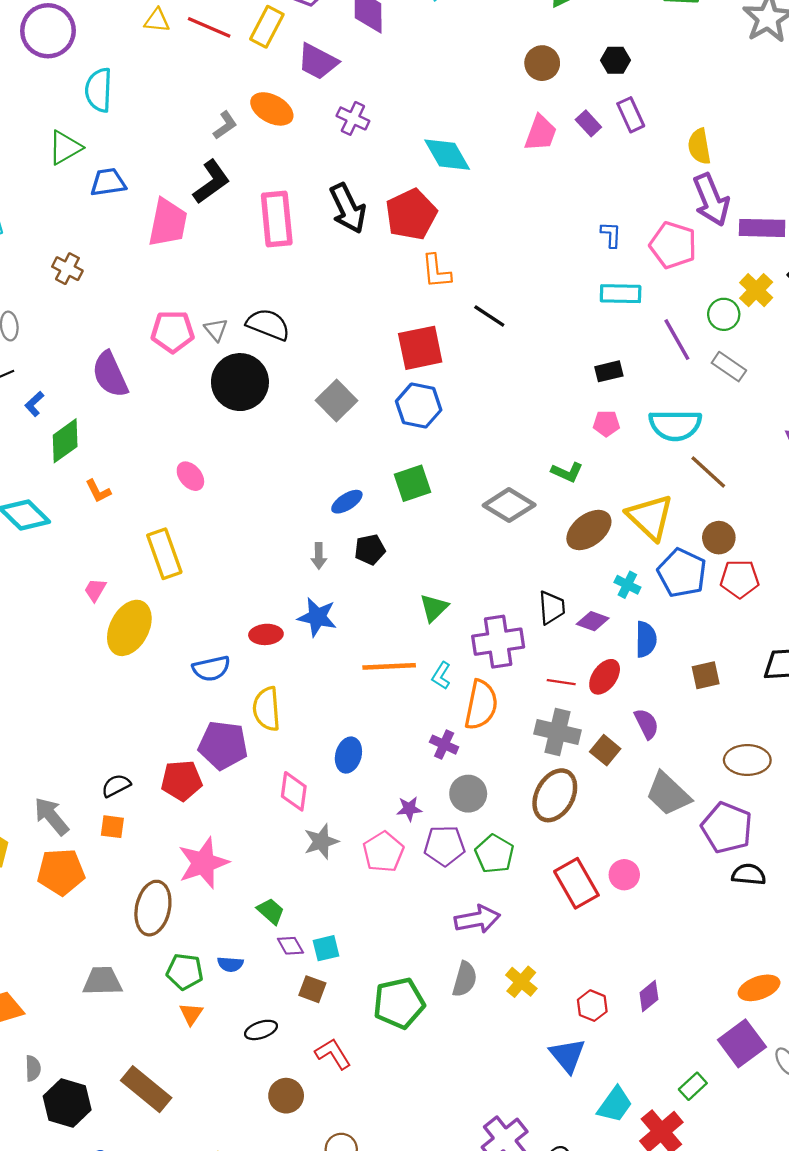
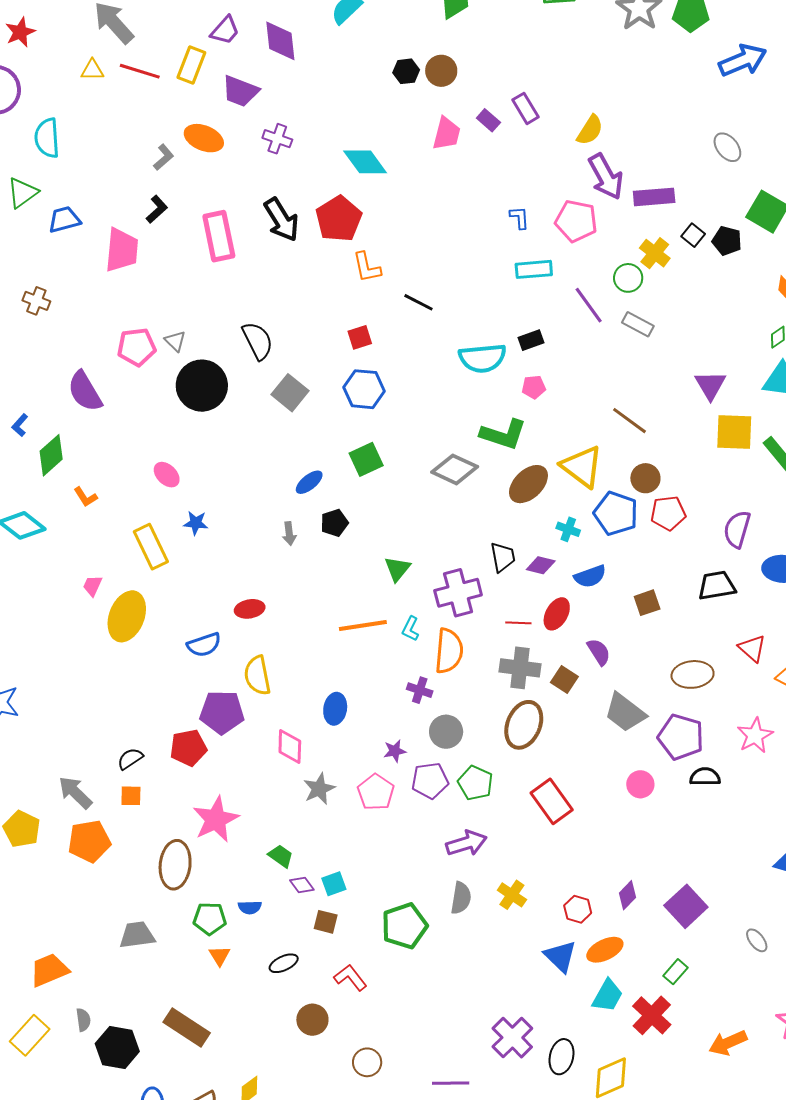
black hexagon: (616, 60) -> (406, 71), moved
yellow semicircle: (699, 146) -> (590, 130), turned -132
black L-shape: (211, 182) -> (157, 209), size x0.7
black semicircle: (268, 324) -> (258, 341), moved, turned 48
red square: (420, 348) -> (360, 337), size x0.6
cyan semicircle: (675, 425) -> (482, 358), moved
green L-shape: (567, 472) -> (503, 434), size x1.6
blue star: (317, 617) -> (196, 523), moved, size x0.7
blue semicircle: (646, 639) -> (590, 576), turned 76
pink circle: (624, 875) -> (640, 784), moved
orange ellipse: (759, 988) -> (605, 950), moved
purple square: (742, 1043) -> (686, 906), moved

